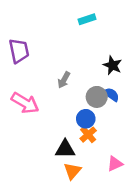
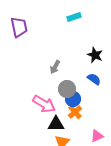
purple trapezoid: (19, 51) -> (19, 27), moved
gray circle: (97, 97) -> (67, 89), moved
pink arrow: (25, 103) -> (44, 104), moved

